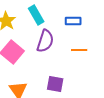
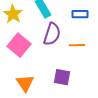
orange line: (79, 50) -> (77, 45), moved

